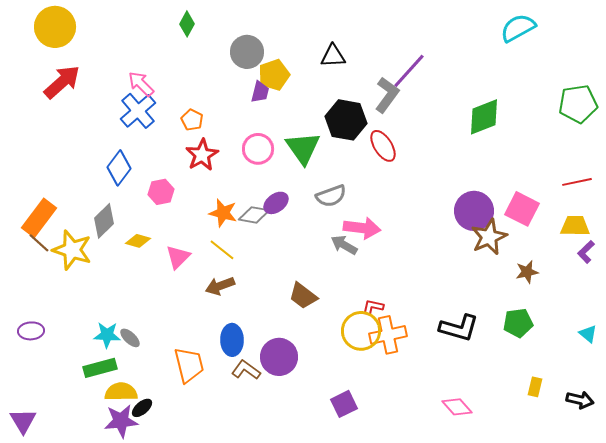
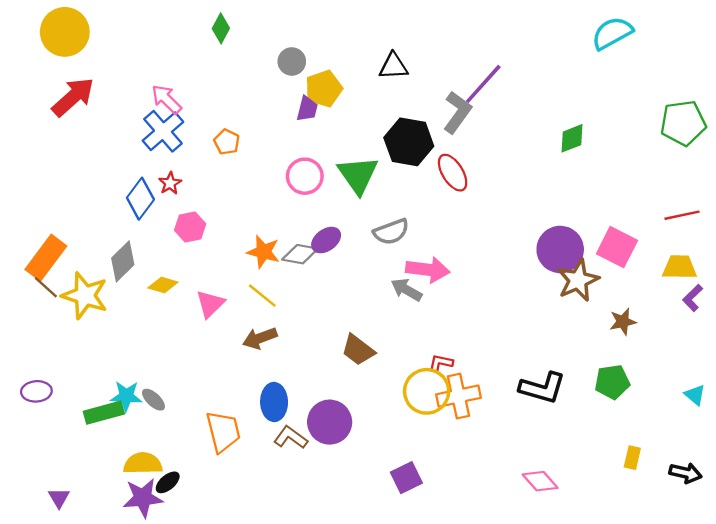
gray circle: (247, 52) -> (292, 61), size x0.7
green diamond: (484, 117) -> (572, 138), size x0.7
red star: (202, 155) -> (170, 183), moved, size x0.6
green rectangle: (100, 368) -> (104, 413), moved
purple triangle: (23, 421) -> (59, 498), moved, size x0.7

